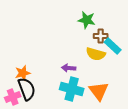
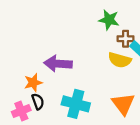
purple arrow: (69, 68) -> (58, 64), moved, size x1.6
black semicircle: (27, 89) -> (38, 101), size x0.6
cyan cross: (72, 89) -> (76, 104), moved

